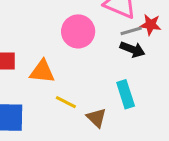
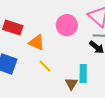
brown triangle: (96, 118) -> (71, 84), moved

